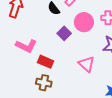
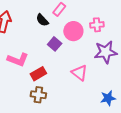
red rectangle: (45, 62) -> (38, 74), turned -49

